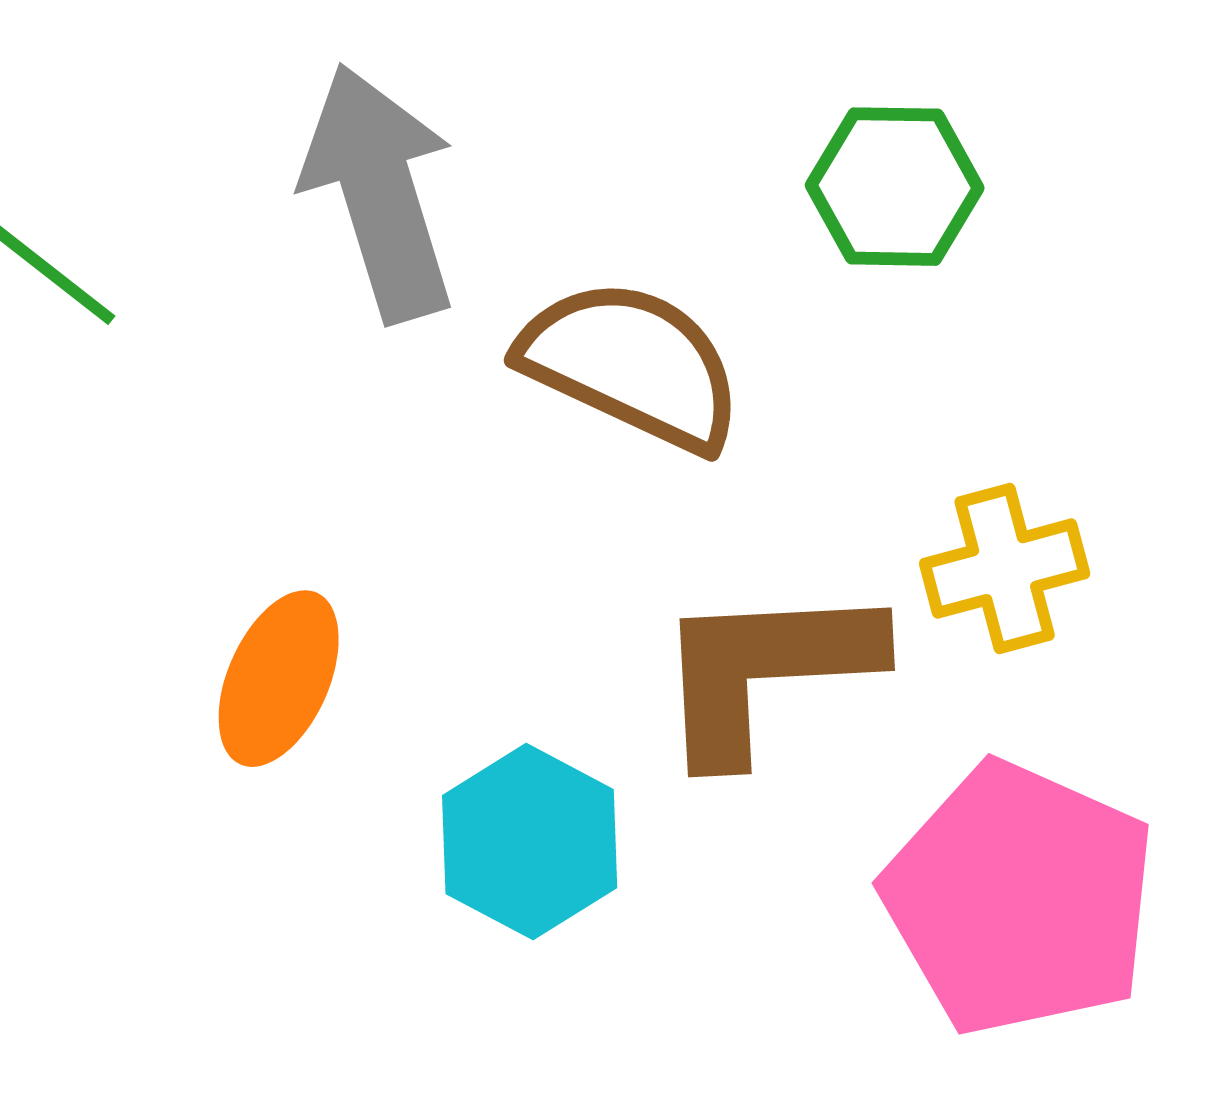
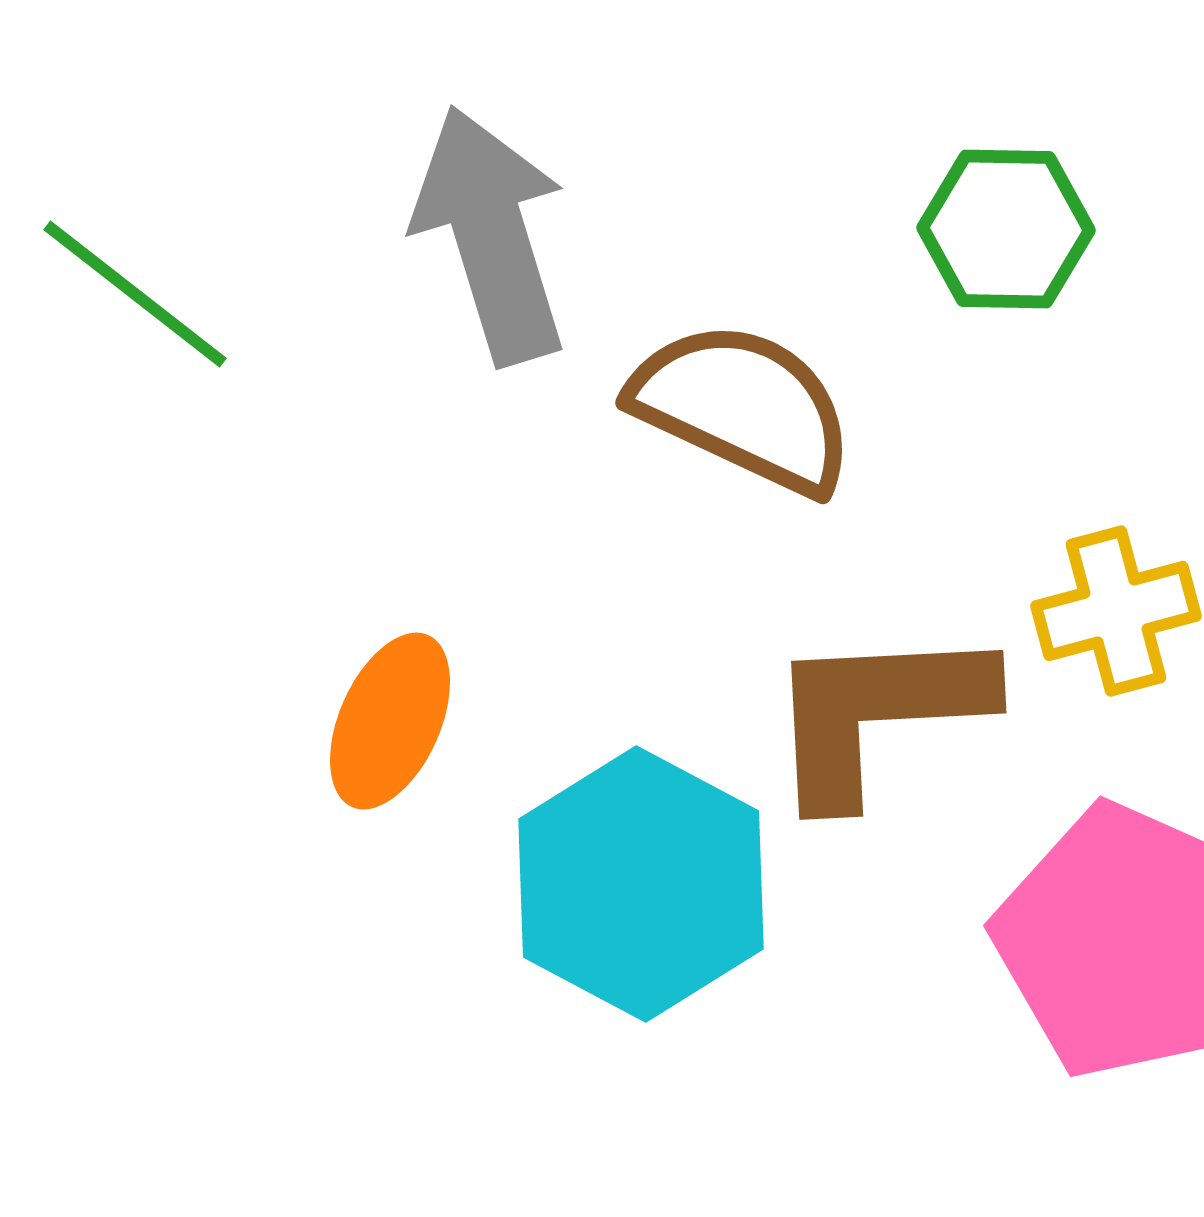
cyan hexagon: (530, 842) -> (641, 884), size x1.4

